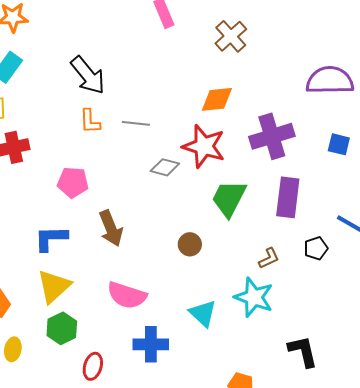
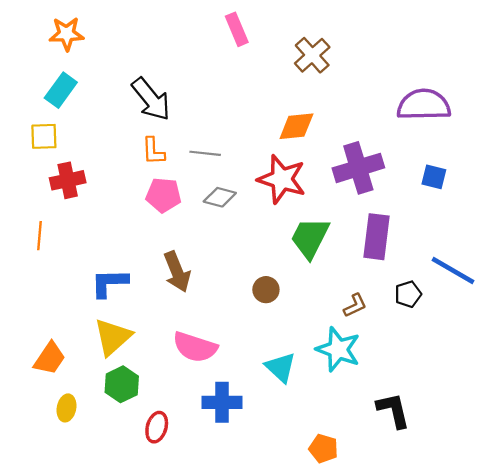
gray diamond: (165, 167) -> (220, 197), moved
pink pentagon: (73, 182) -> (163, 195), moved

